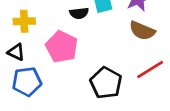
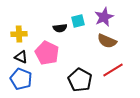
black triangle: (16, 52) -> (21, 57), moved
blue pentagon: (27, 82) -> (21, 79), turned 30

